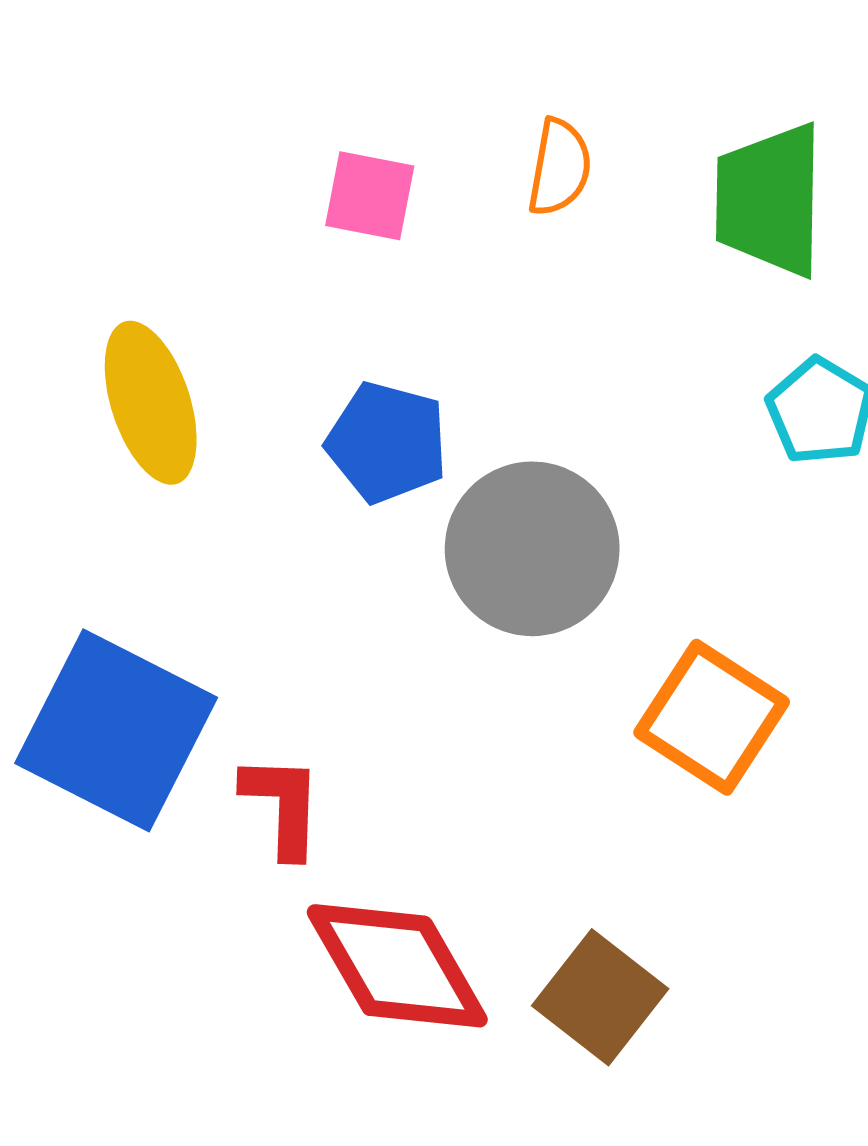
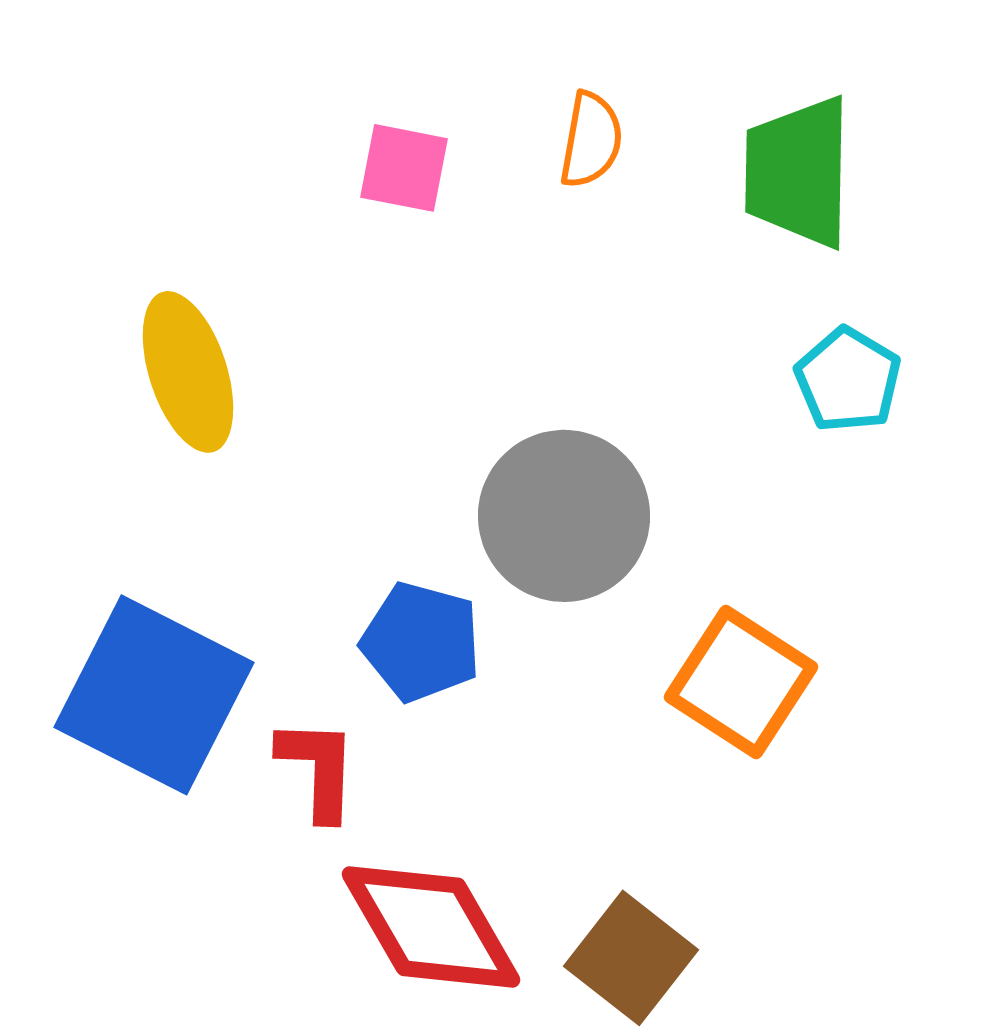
blue pentagon: (387, 442) -> (421, 642), moved

